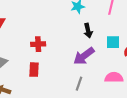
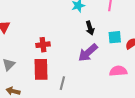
red rectangle: (34, 70) -> (41, 69), size x1.5
gray line: (79, 84) -> (62, 83), moved

